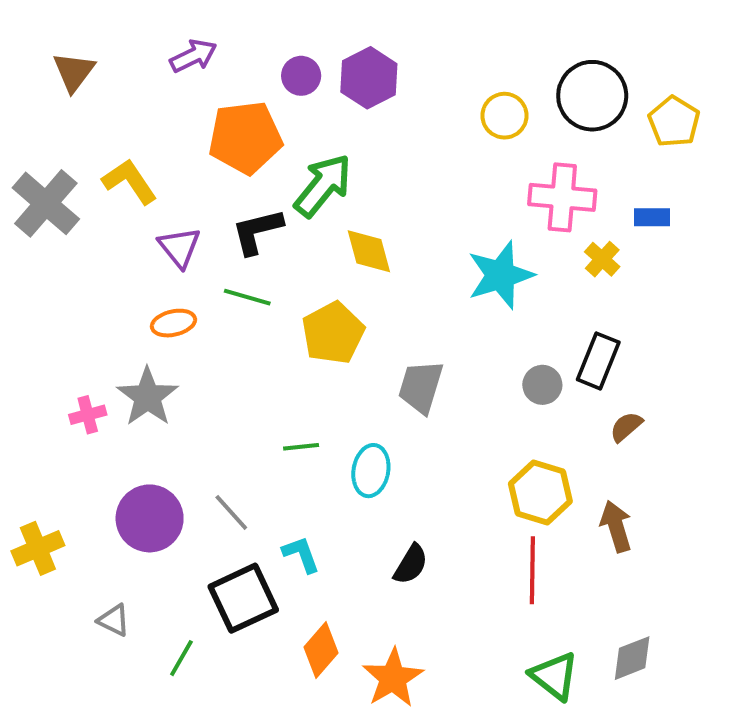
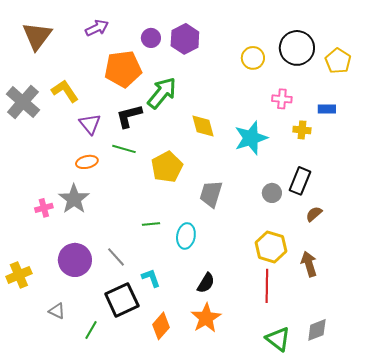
brown triangle: (74, 72) -> (37, 36), size x1.4
pink cross: (562, 197) -> (282, 99), size x0.6
yellow diamond: (369, 251) -> (203, 126), moved
yellow cross: (602, 259) -> (302, 130), turned -36
orange star: (393, 678) -> (206, 318), moved

